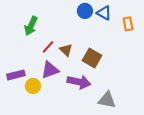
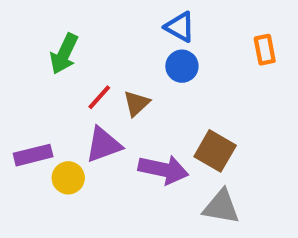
blue circle: (85, 11) -> (182, 66), moved
blue triangle: (104, 13) -> (180, 27), moved
brown triangle: (66, 50) -> (136, 103), turned 32
brown square: (92, 58) -> (215, 151), moved

